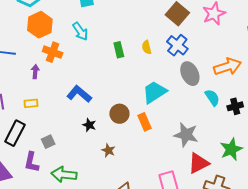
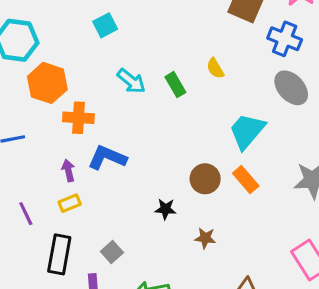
cyan arrow: (80, 31) -> (131, 81), moved
blue cross: (177, 45) -> (285, 39), moved
purple arrow: (35, 72) -> (68, 171), moved
blue L-shape: (79, 94) -> (107, 158), moved

